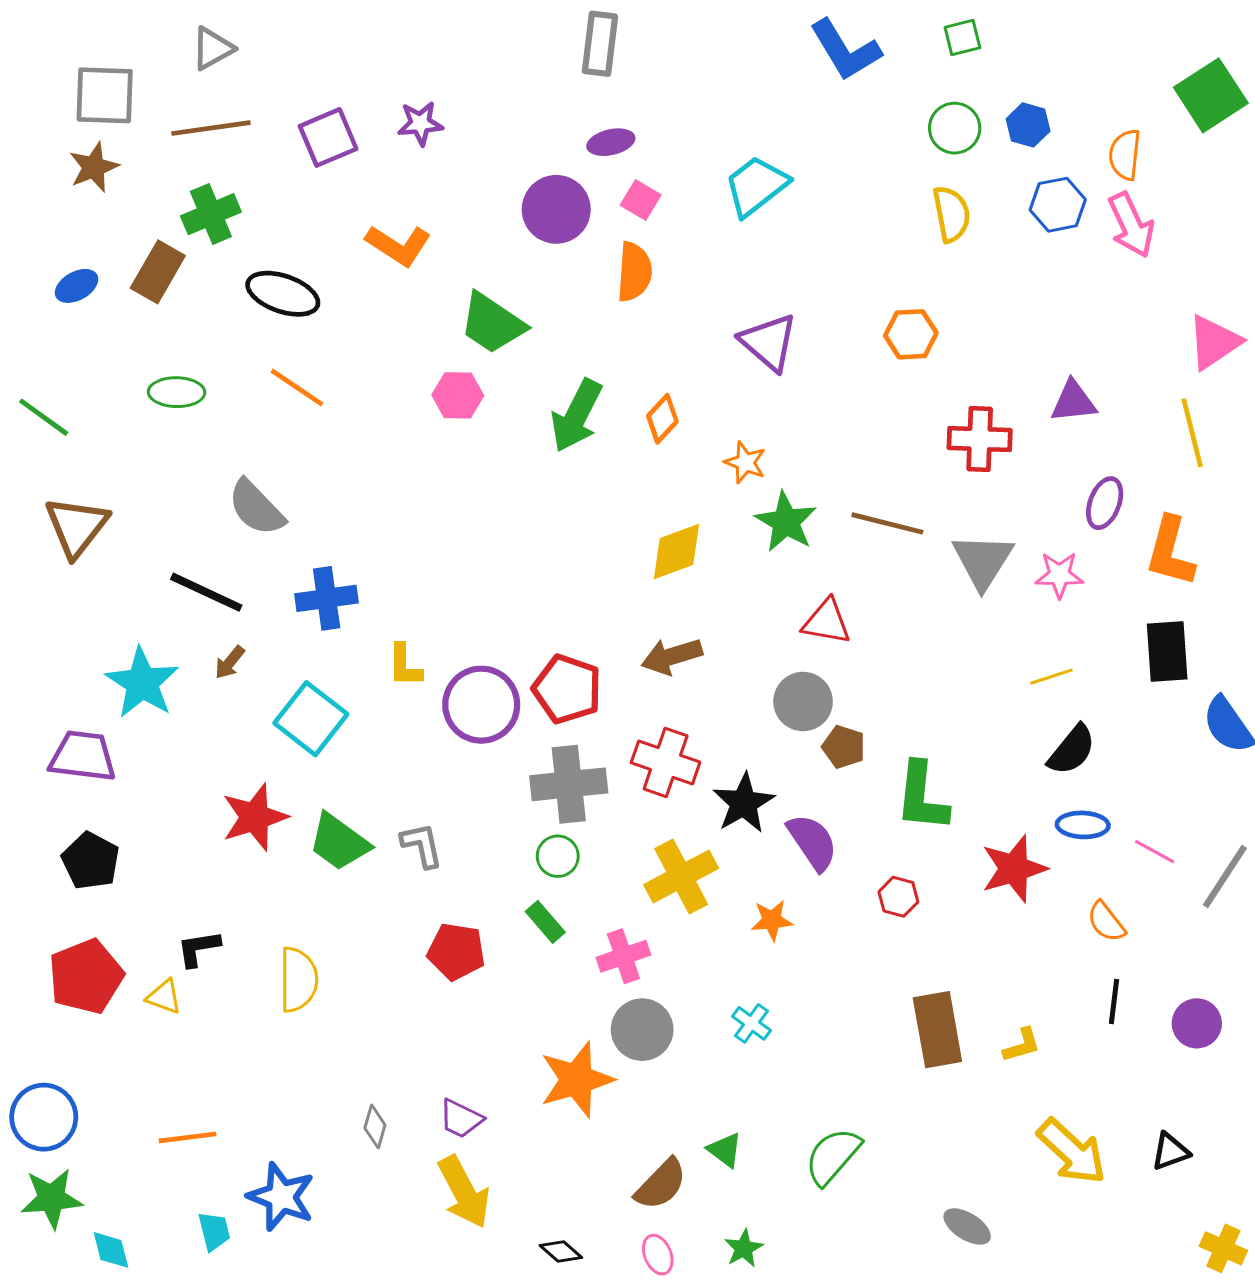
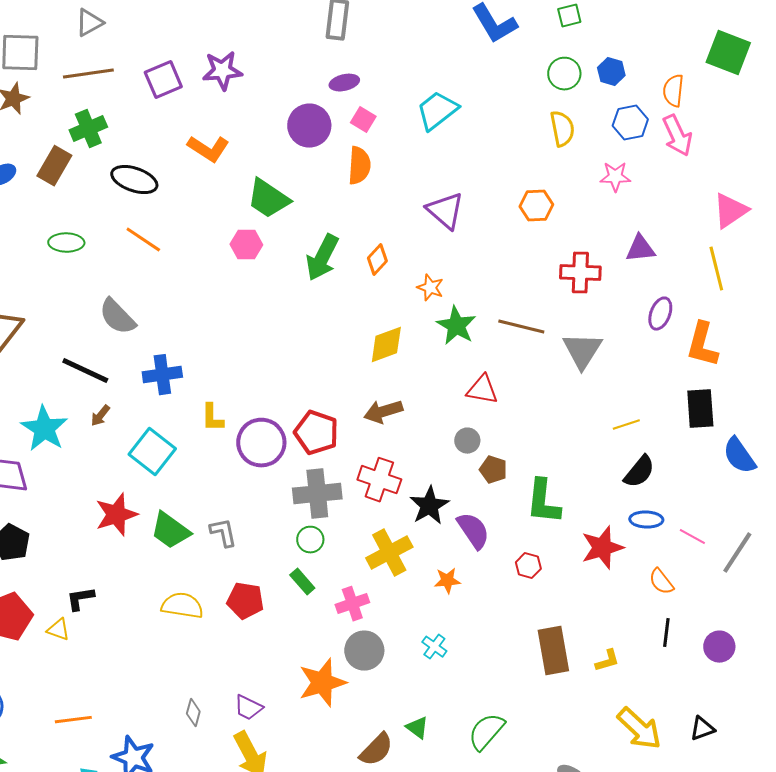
green square: (1211, 95) -> (728, 53), turned -36
purple star: (420, 123) -> (222, 71), size x1.4
pink star: (1059, 575) -> (615, 177), moved
gray circle: (803, 702) -> (467, 441), size x0.7
yellow semicircle: (298, 980) -> (182, 606), moved, turned -81

